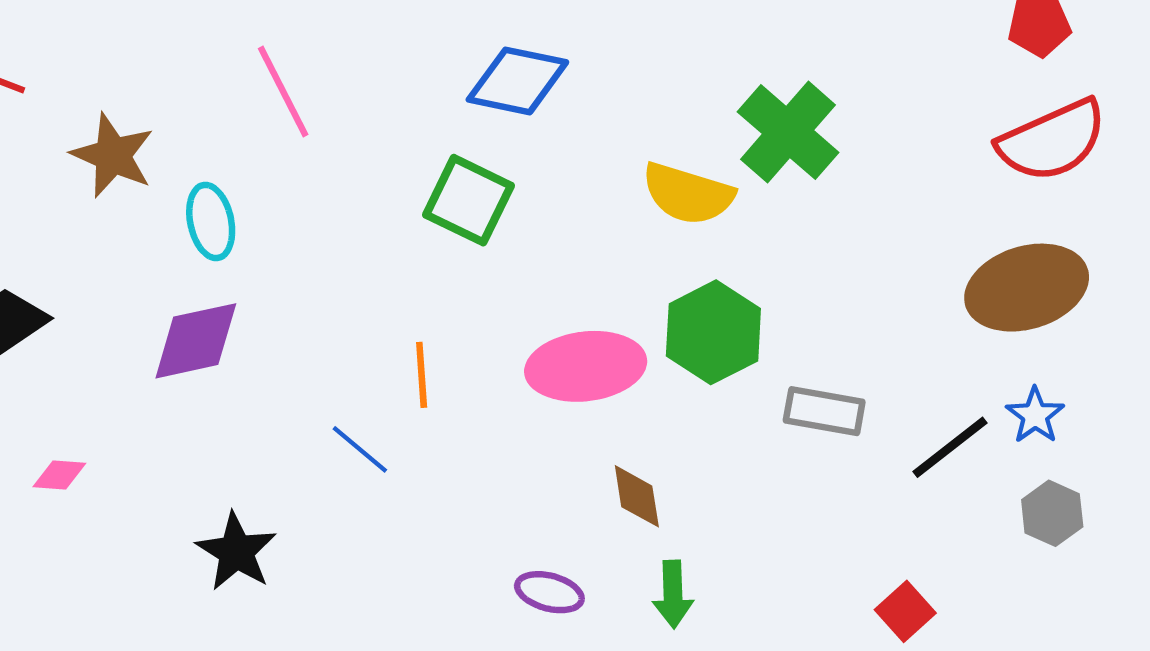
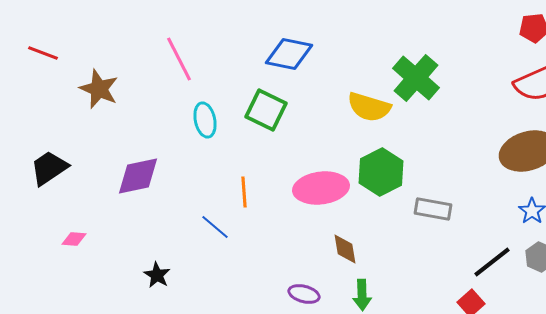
cyan ellipse: (211, 221) -> (205, 120), moved
black line: (950, 447) -> (492, 262), moved
black star: (236, 552) -> (157, 275), size x0.7

